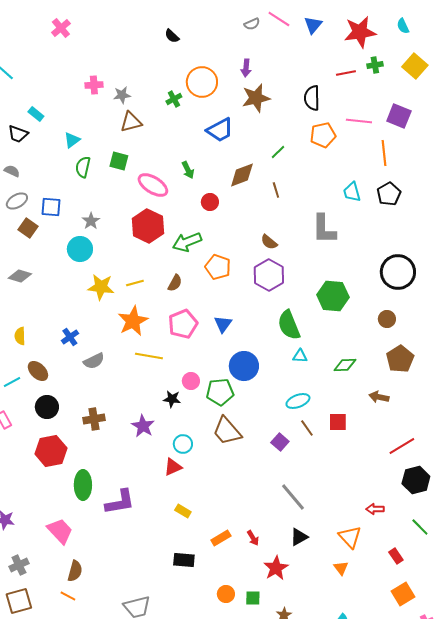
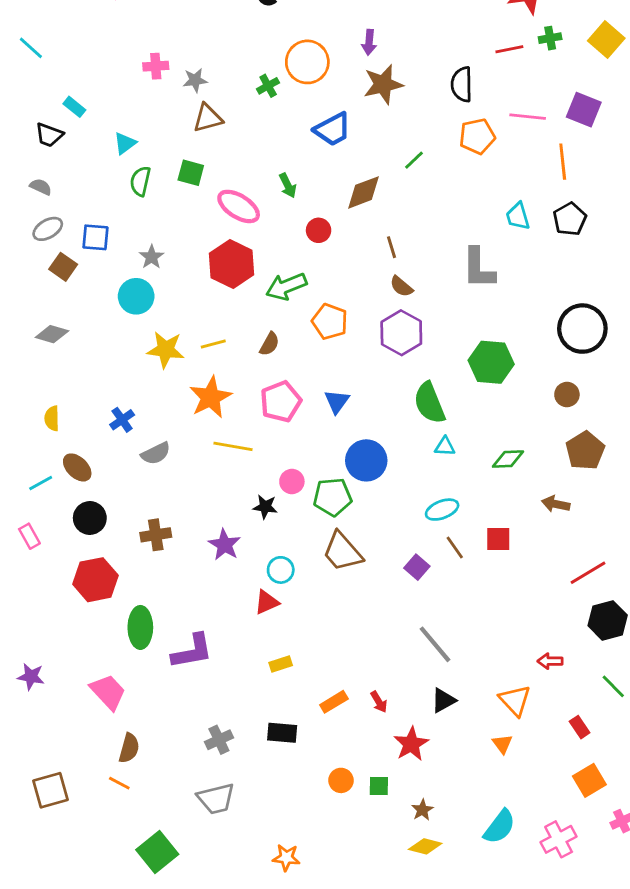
brown line: (276, 190) -> (392, 247), moved
yellow rectangle: (183, 511) -> (281, 664), turned -49
gray cross: (19, 565) -> (219, 740), moved

